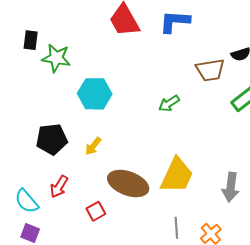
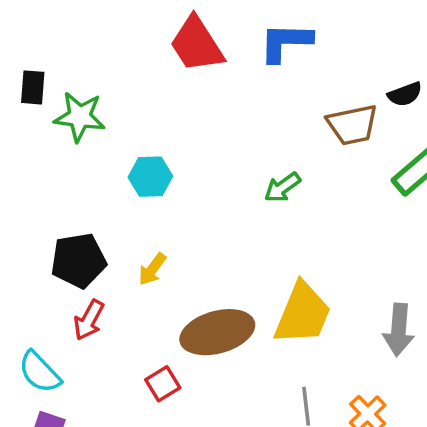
cyan hexagon: (95, 94) -> (150, 177), size x0.7
brown ellipse: (128, 183) -> (217, 332), turned -33
red arrow: (59, 187) -> (89, 320), moved

